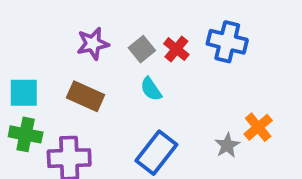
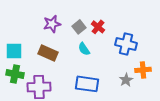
blue cross: (227, 42) -> (126, 44), moved
orange cross: (258, 127) -> (143, 70), turned 35
blue rectangle: (156, 153) -> (87, 84), turned 60

